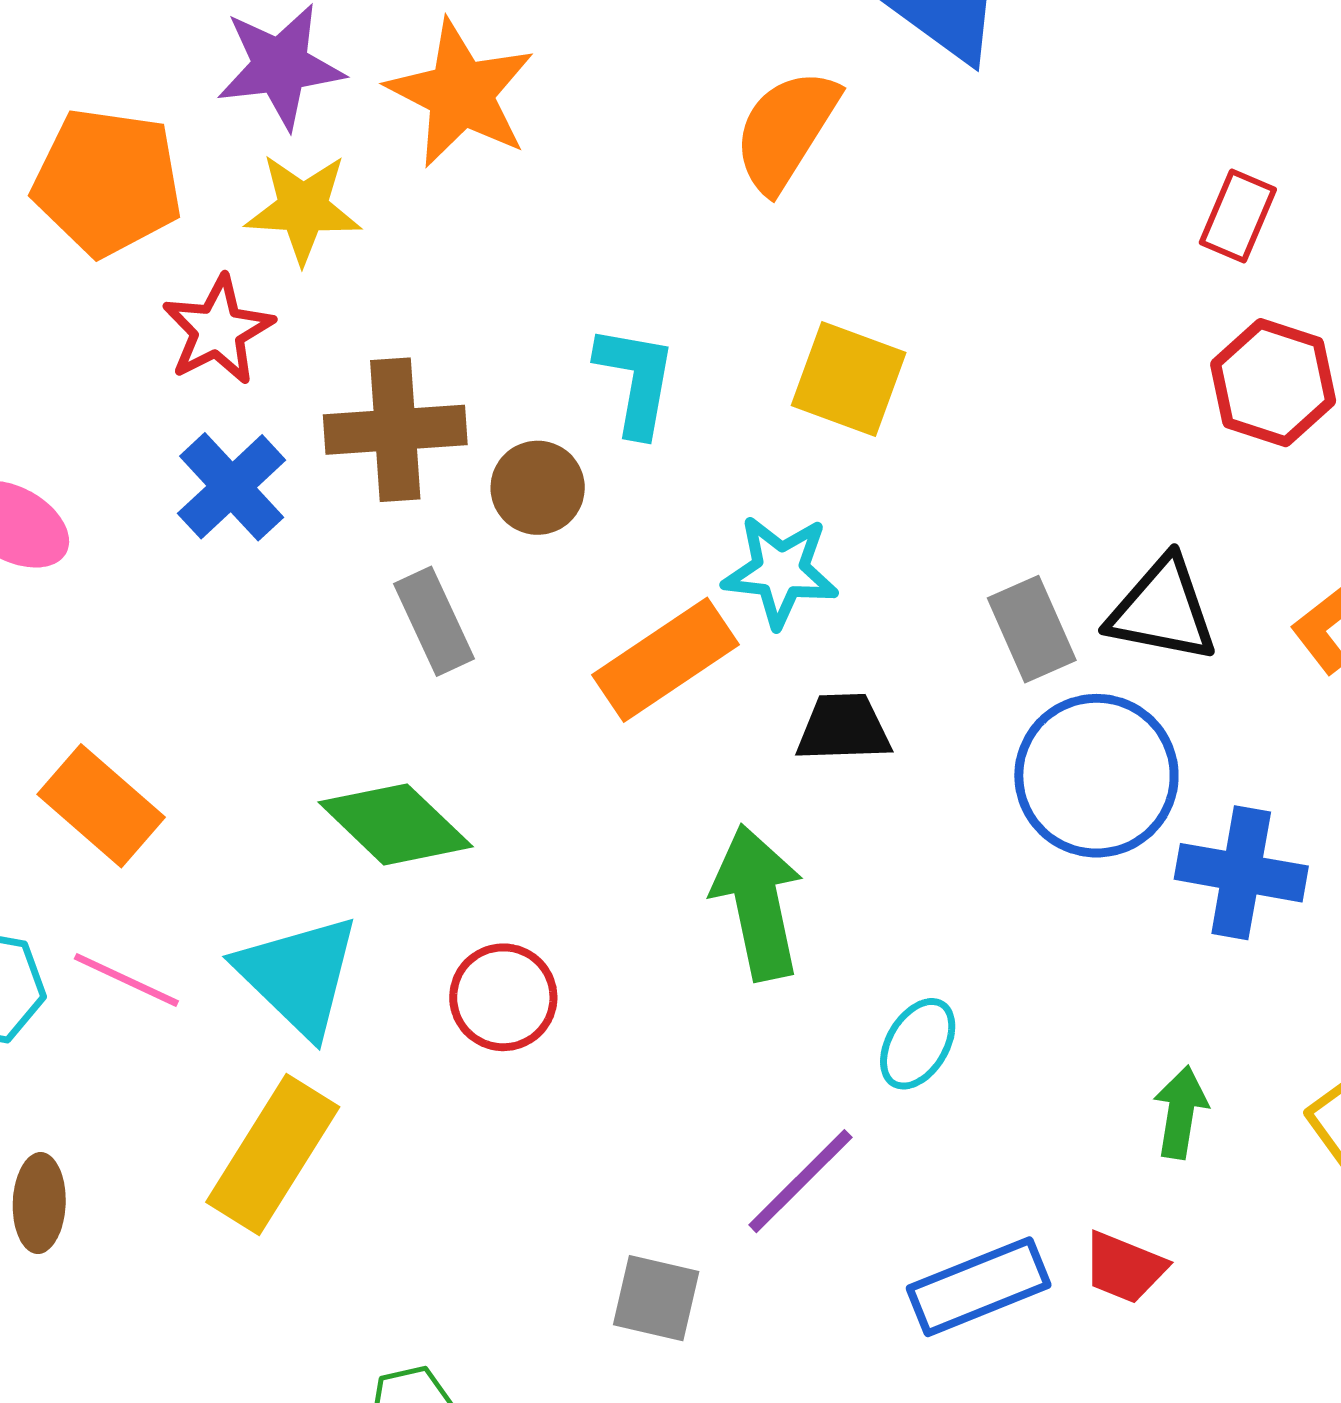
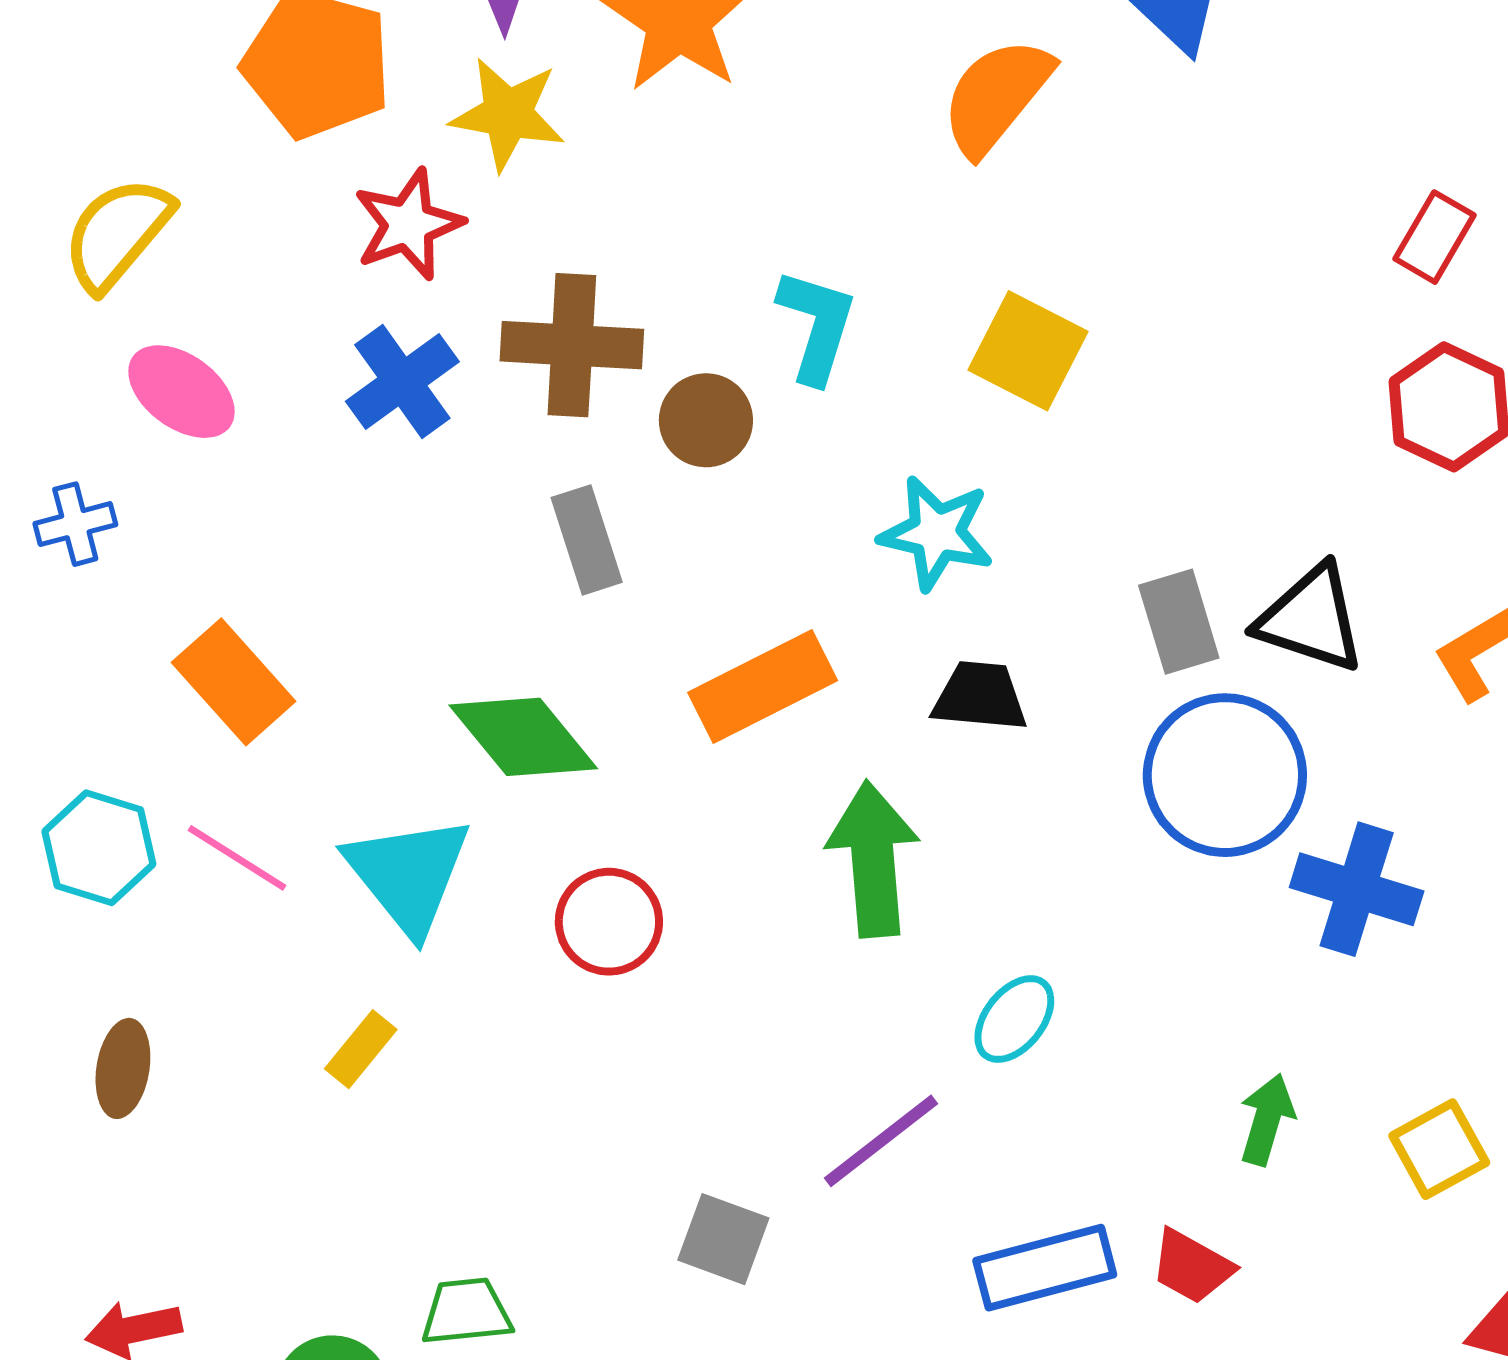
orange rectangle: (665, 660) -> (763, 686), moved
yellow rectangle: (273, 1154) -> (361, 1049), size x0.5

